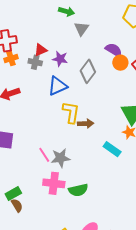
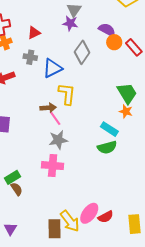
purple star: (60, 59) -> (70, 23), moved
gray cross: (35, 62) -> (30, 57), moved
brown arrow: (86, 124) -> (48, 108), moved
pink line: (44, 155) -> (55, 118), moved
green semicircle: (78, 190) -> (107, 147), moved

